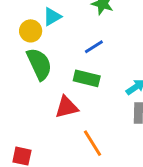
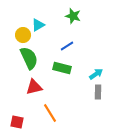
red triangle: (67, 107) -> (34, 87), moved
orange line: (92, 143) -> (50, 113), moved

